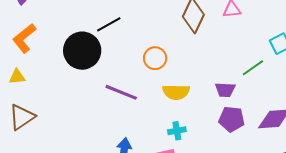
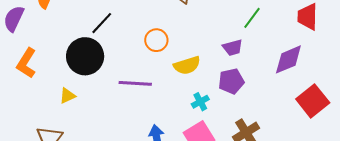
yellow triangle: (17, 77) -> (67, 96), moved
purple pentagon: (232, 119) -> (231, 81), moved

